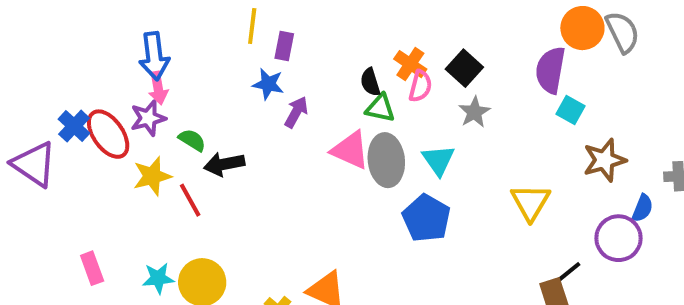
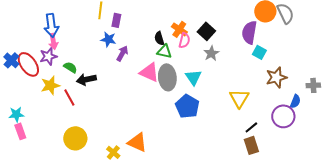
black line: (568, 272) -> (251, 127), moved
cyan star: (158, 278) -> (16, 114), moved

